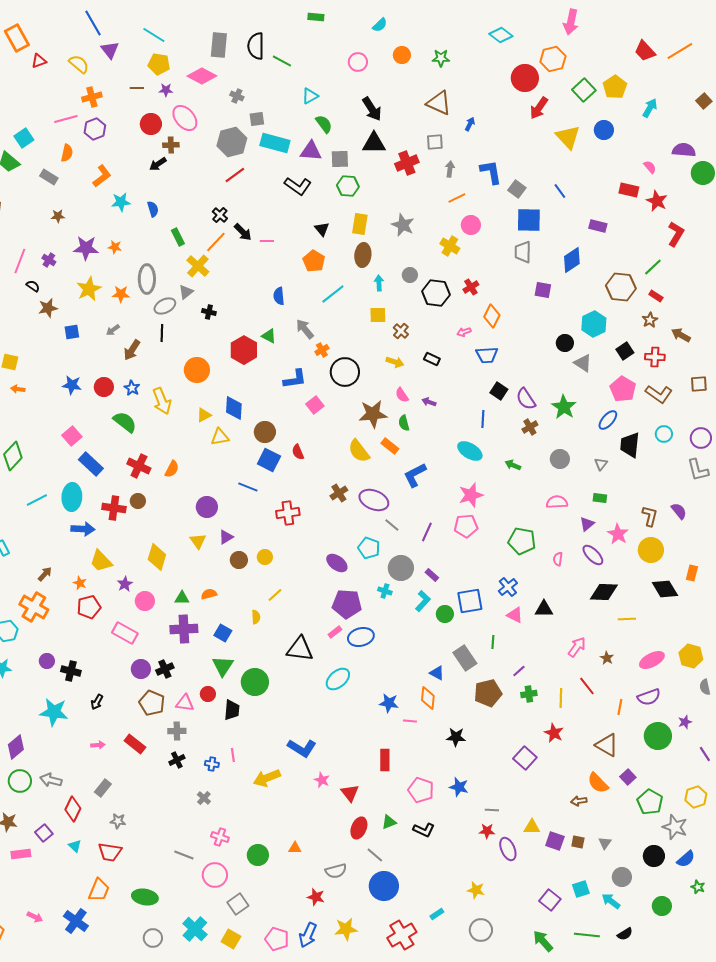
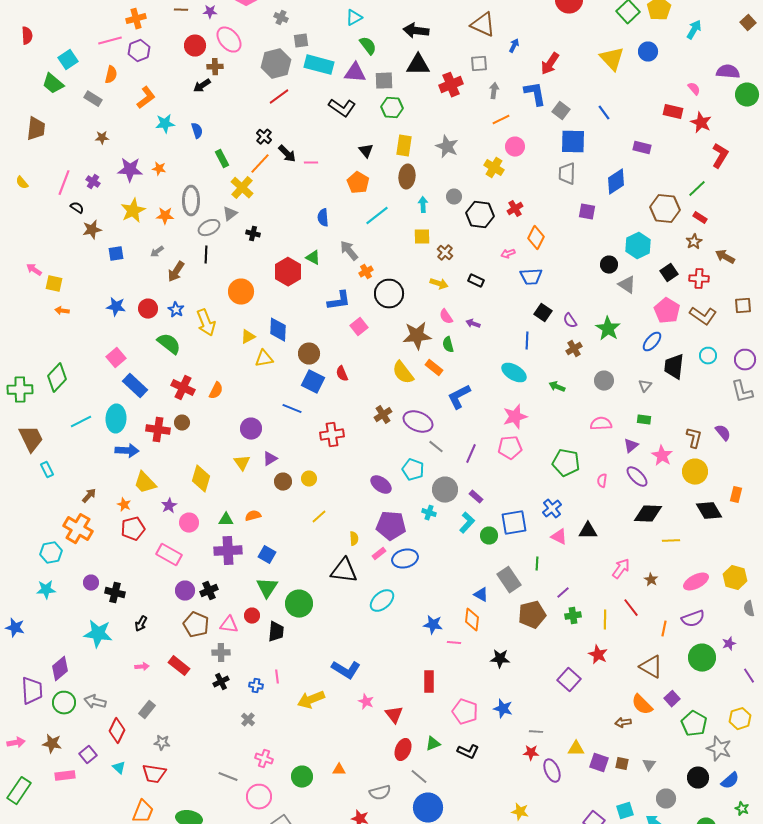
red arrow: (539, 108) -> (550, 64), moved
black arrow: (372, 109) -> (416, 31), turned 130
purple semicircle: (526, 399) -> (570, 321), size x0.7
yellow semicircle: (256, 617) -> (354, 539), moved

